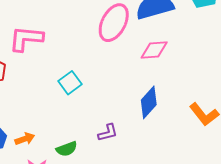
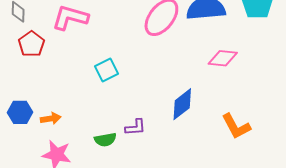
pink diamond: (154, 50) -> (223, 58), moved
green semicircle: (67, 149) -> (105, 140), moved

